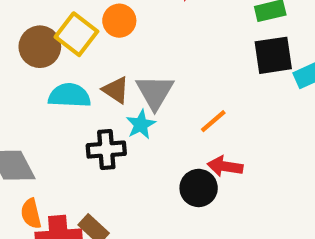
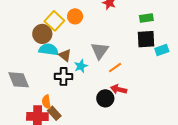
brown circle: (40, 47) -> (42, 34), moved
brown triangle: (116, 90) -> (65, 55), moved
gray triangle: (155, 92) -> (100, 51), moved
orange semicircle: (31, 214) -> (46, 102), moved

